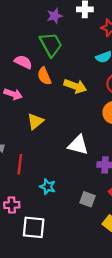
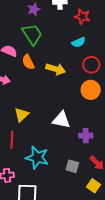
yellow triangle: (35, 121) -> (22, 115), moved
cyan star: (48, 187) -> (37, 158), size x1.6

